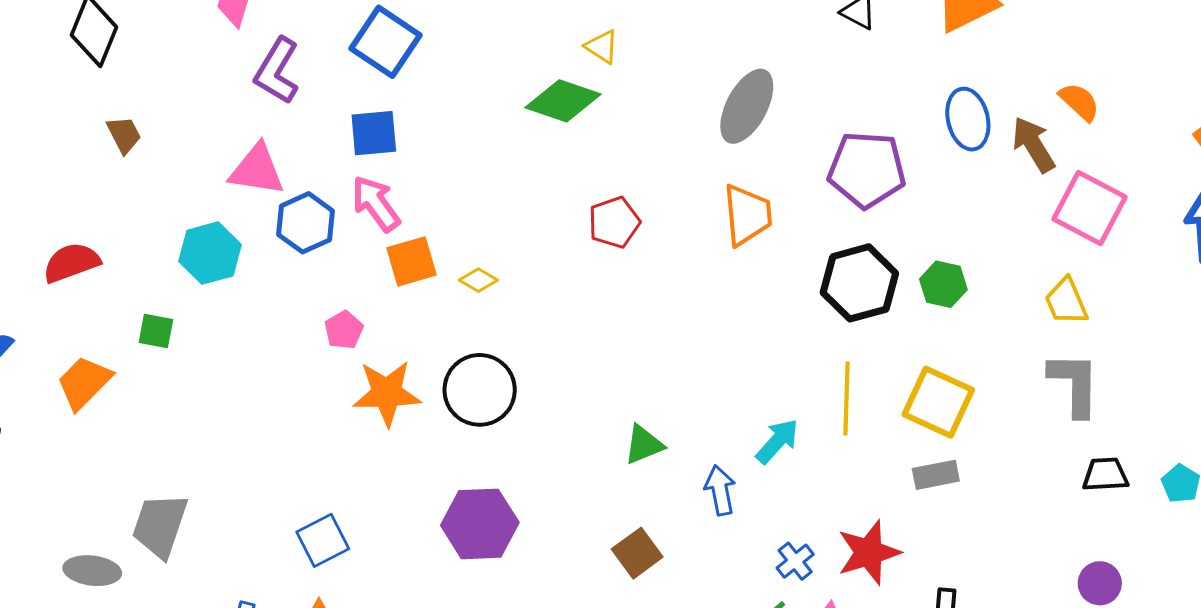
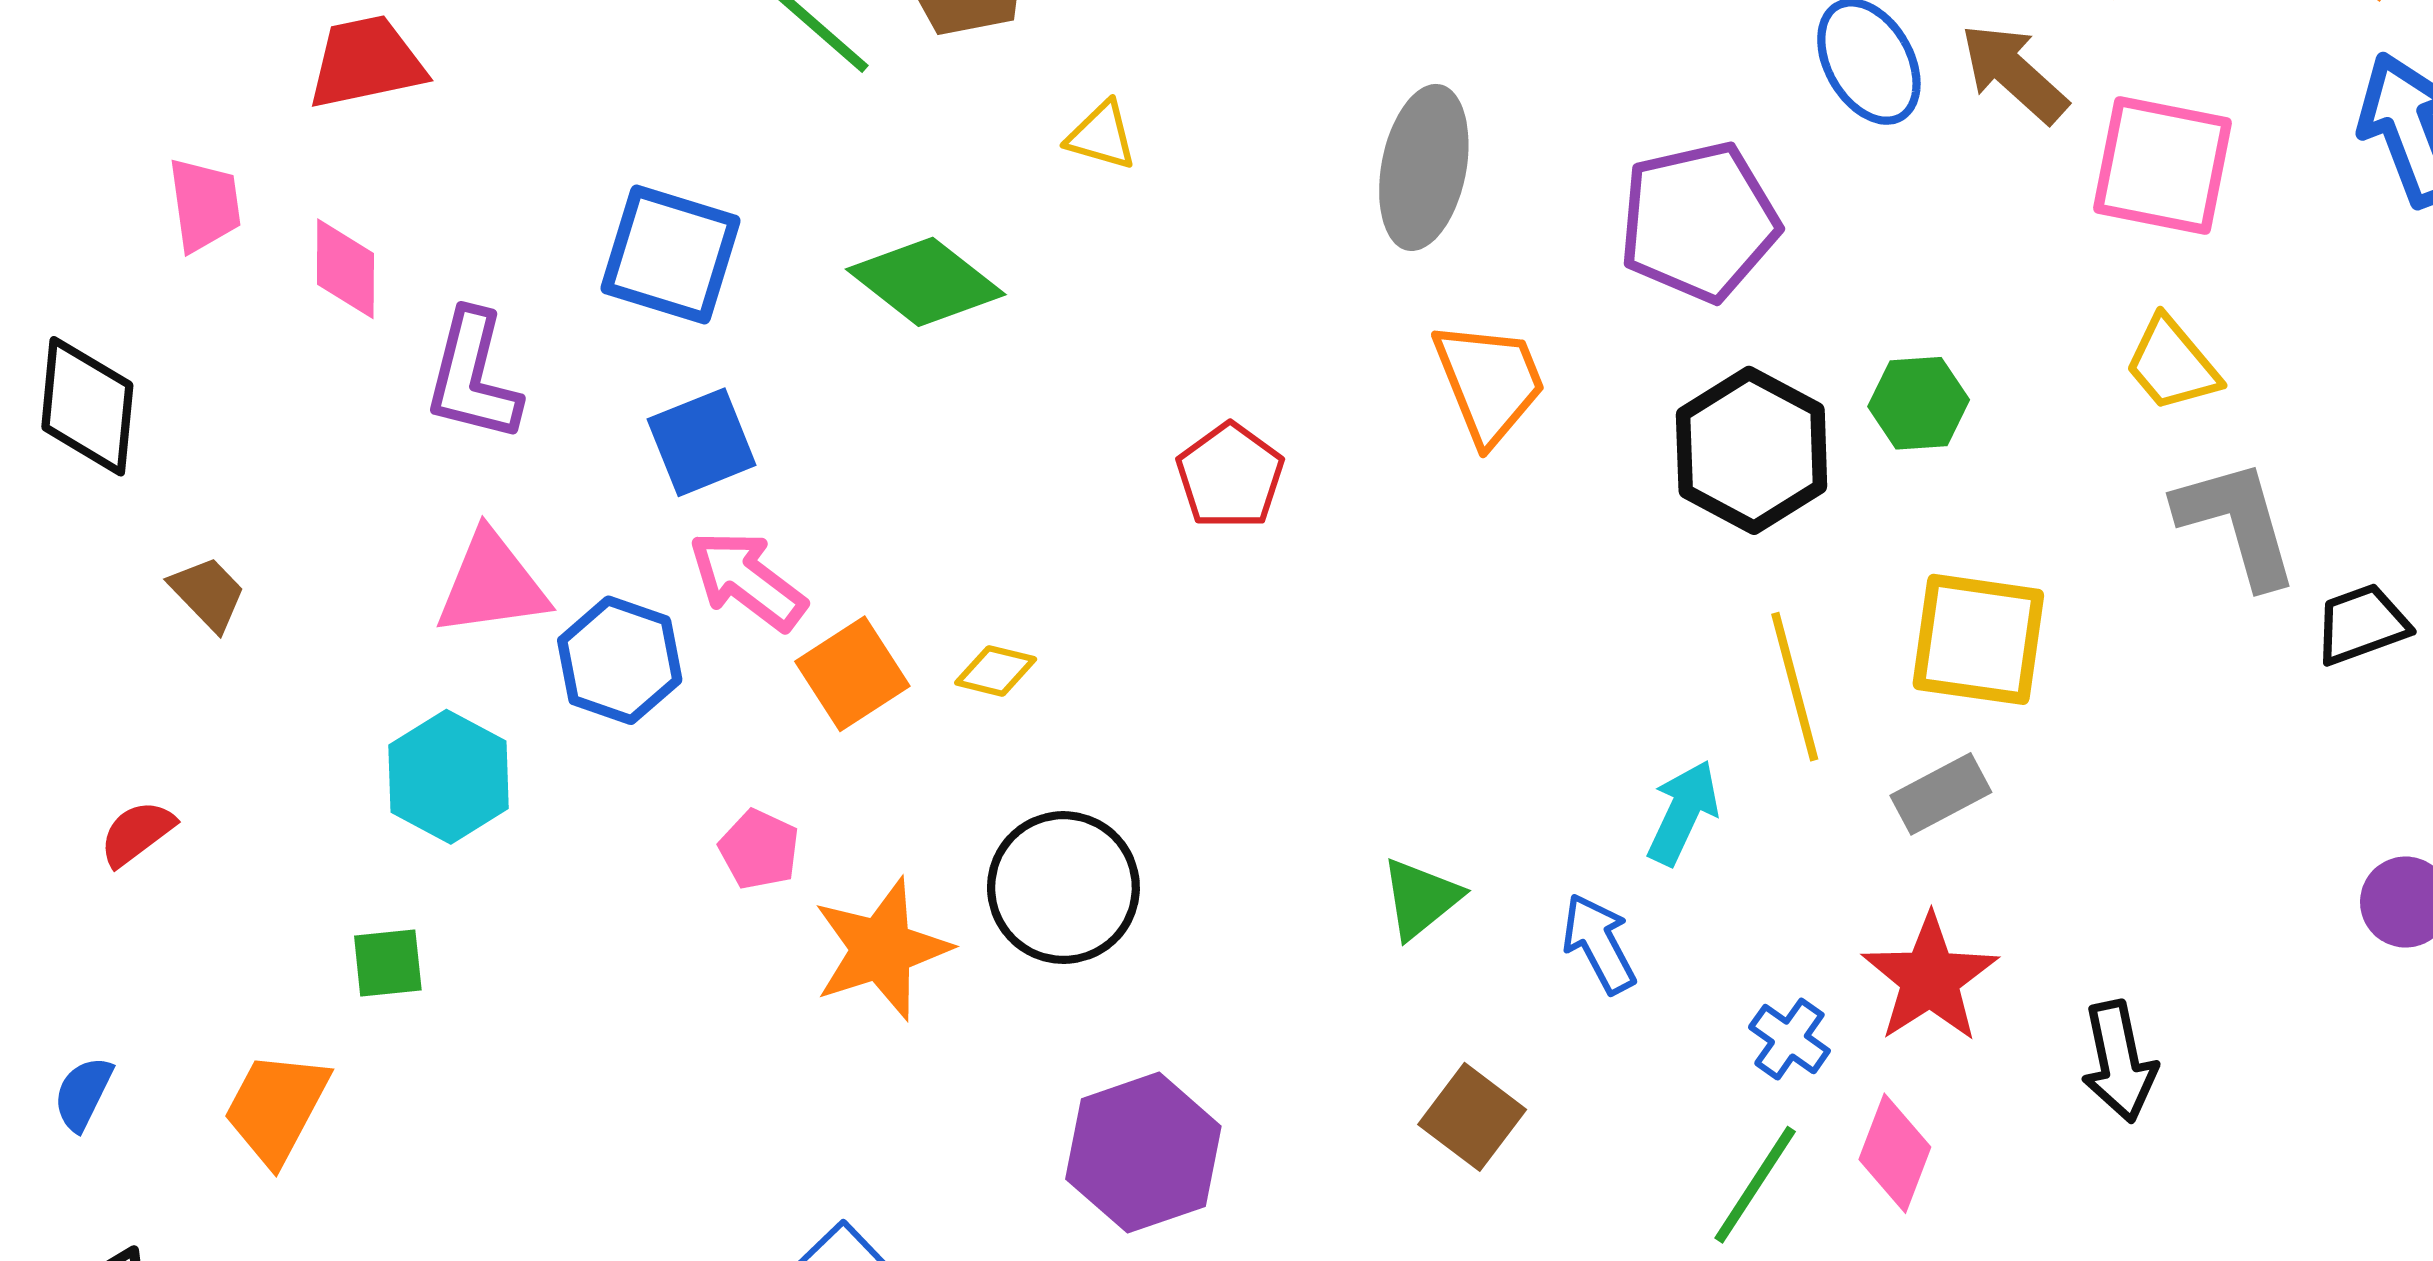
green diamond: (563, 101) -> (926, 282), moved, turned 36
red semicircle: (71, 263) -> (137, 833), moved, size x0.7
gray rectangle: (936, 475) -> (1941, 794), moved
black trapezoid: (1105, 475) -> (2362, 624), moved

